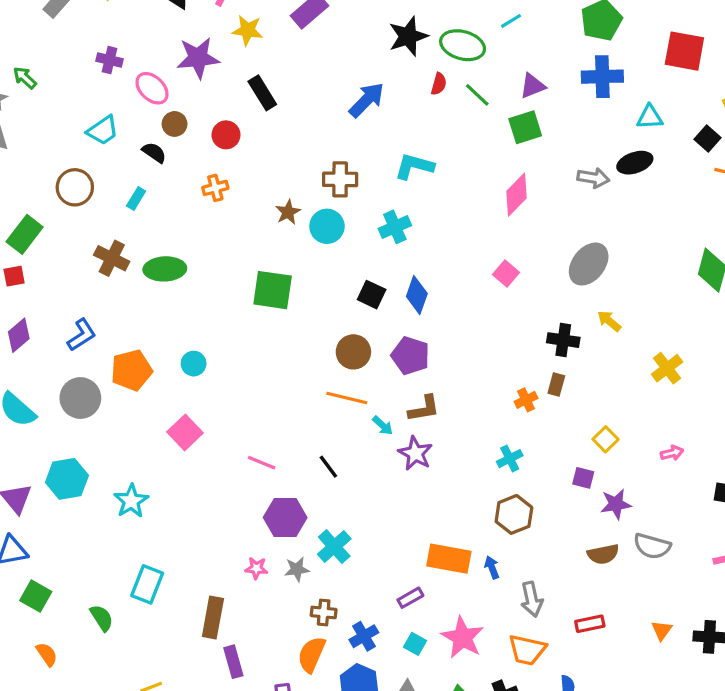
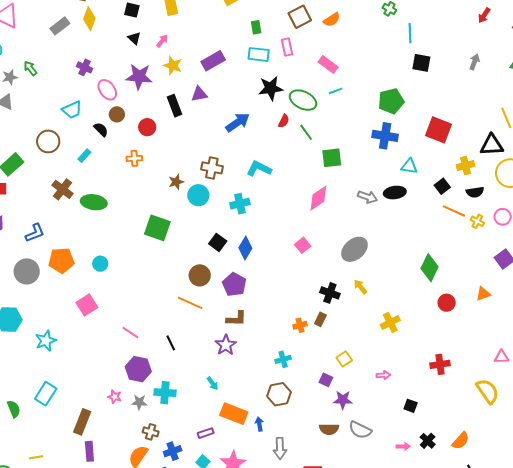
purple triangle: (533, 86) -> (199, 94), moved
cyan arrow: (383, 425) -> (213, 383), moved
cyan cross: (334, 547) -> (165, 393), turned 35

